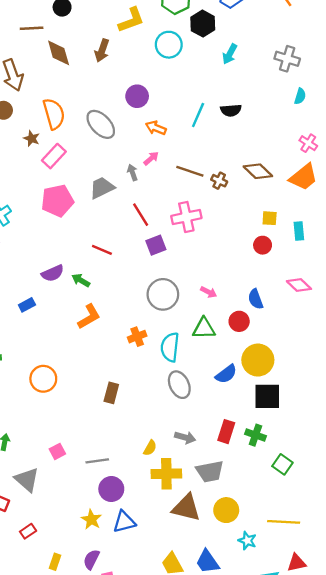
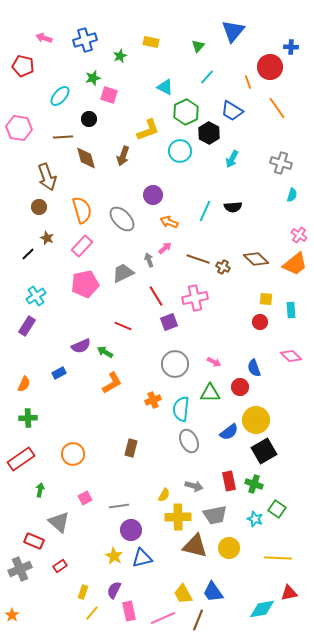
brown star: (32, 138) -> (47, 238), moved
orange circle: (43, 379) -> (73, 454), moved
black square: (267, 396) -> (264, 451), turned -30
red rectangle: (226, 432) -> (229, 481), turned -30
cyan star: (247, 541) -> (255, 519), moved

